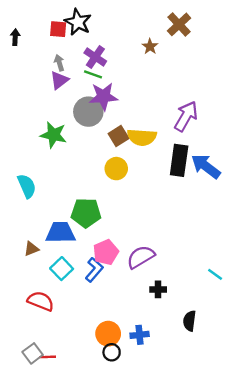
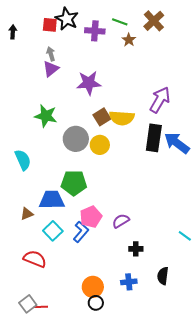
purple cross: (95, 57) -> (95, 31), moved, turned -30
green line: (93, 74) -> (120, 22), moved
gray circle: (88, 112) -> (76, 139), moved
purple semicircle: (141, 257) -> (121, 221), size x0.7
blue cross: (140, 335) -> (129, 282), moved

